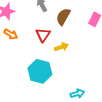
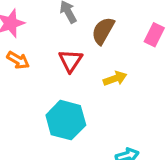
yellow arrow: (61, 47) -> (115, 79), moved

